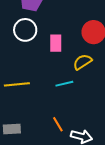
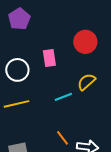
white circle: (25, 30) -> (17, 70), moved
yellow semicircle: (82, 62) -> (86, 82), moved

